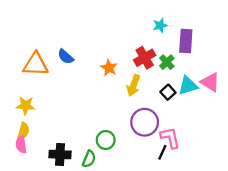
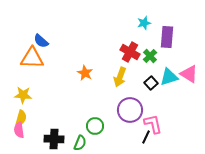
blue semicircle: (66, 57) -> (41, 41), moved
red cross: (145, 58) -> (130, 52), turned -30
orange star: (109, 68) -> (85, 73), moved

